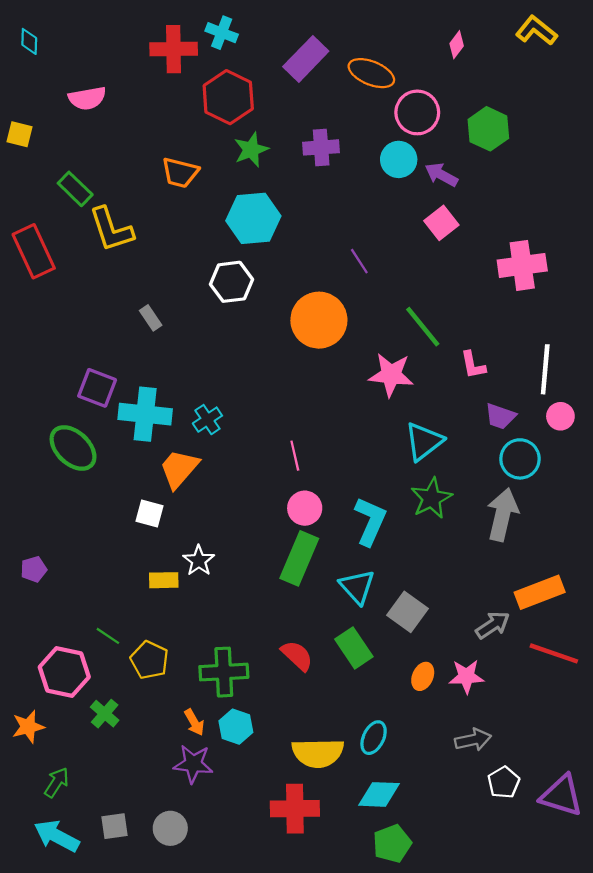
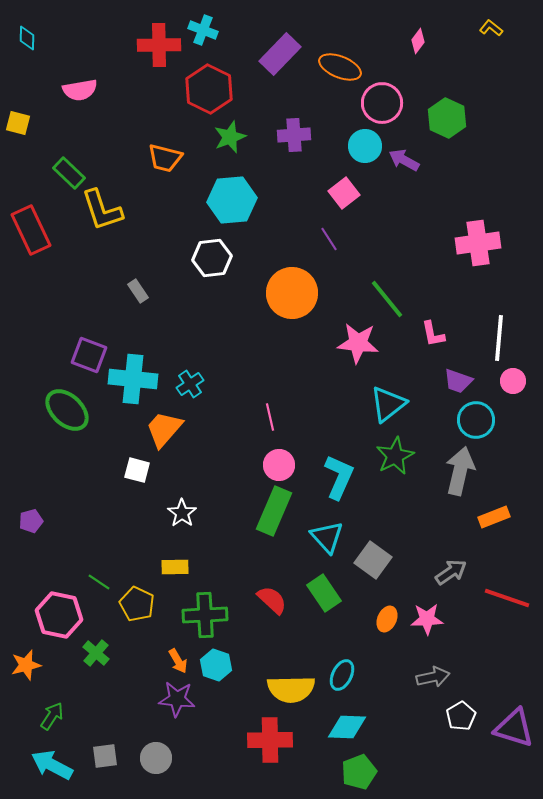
yellow L-shape: (536, 30) -> (491, 28), size x0.6
pink square: (441, 223) -> (344, 193), moved
yellow rectangle: (164, 580) -> (175, 567), moved
orange rectangle: (540, 592) -> (494, 517), moved, size x0.7

